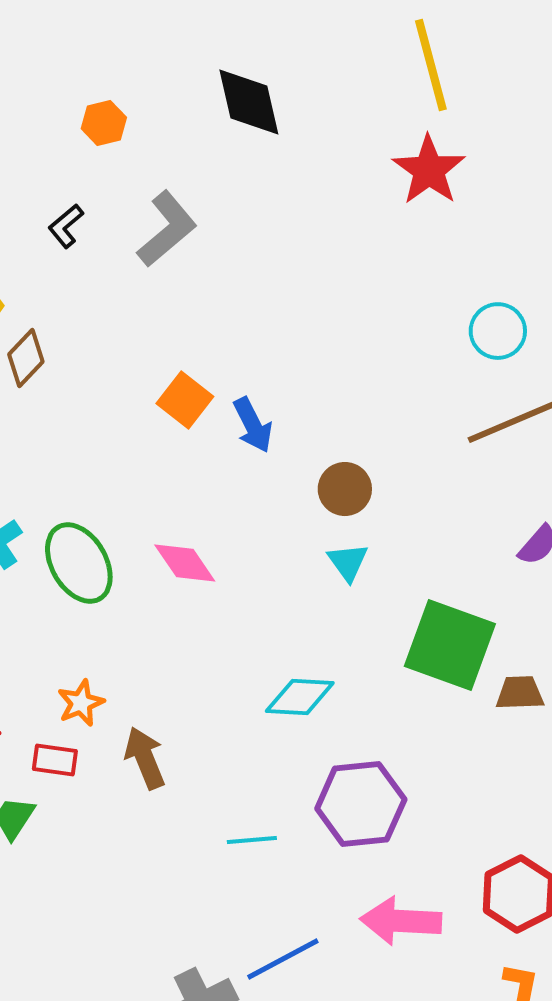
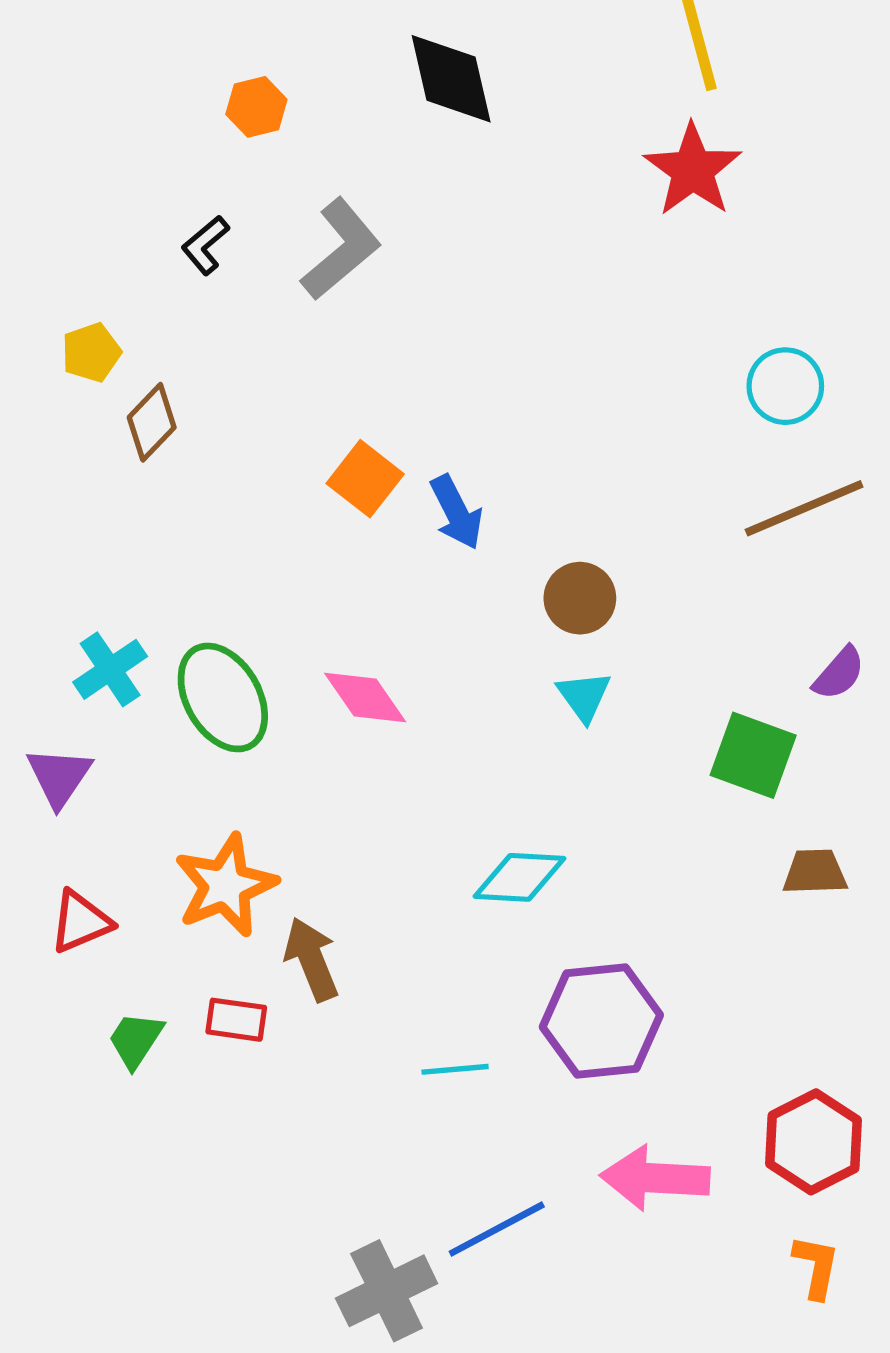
green square: (450, 645) -> (753, 755), moved, size x0.7
orange star: (81, 703) -> (226, 885), size x1.6
red rectangle: (55, 760) -> (236, 1020), moved

